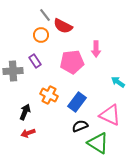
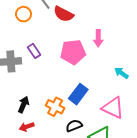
orange circle: (41, 35) -> (24, 14), moved
orange cross: (49, 95) -> (55, 107), moved
black semicircle: (80, 126) -> (74, 126), moved

